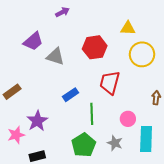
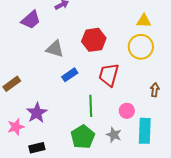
yellow triangle: (128, 28) -> (144, 21), moved
purple trapezoid: (33, 41) -> (31, 20), moved
blue rectangle: (70, 95) -> (70, 75), moved

